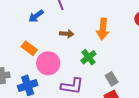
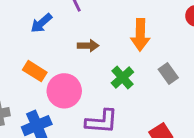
gray rectangle: (112, 79) -> (168, 74), moved

